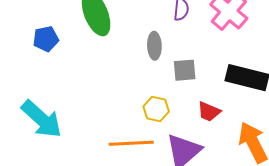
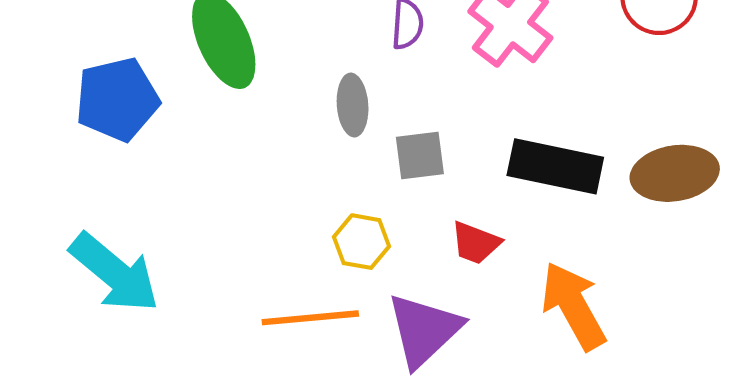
blue pentagon: (46, 39) -> (117, 99), size x1.5

